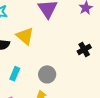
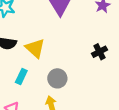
yellow triangle: (25, 36) -> (35, 48), moved

